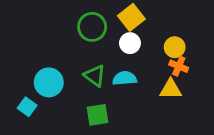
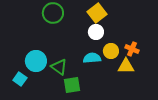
green circle: (92, 27) -> (53, 13), moved
yellow circle: (175, 47) -> (111, 51), moved
green triangle: (95, 76) -> (59, 67), moved

